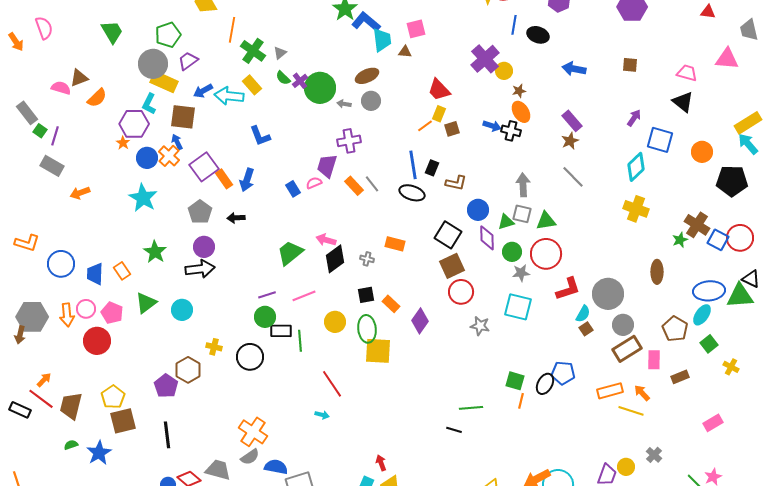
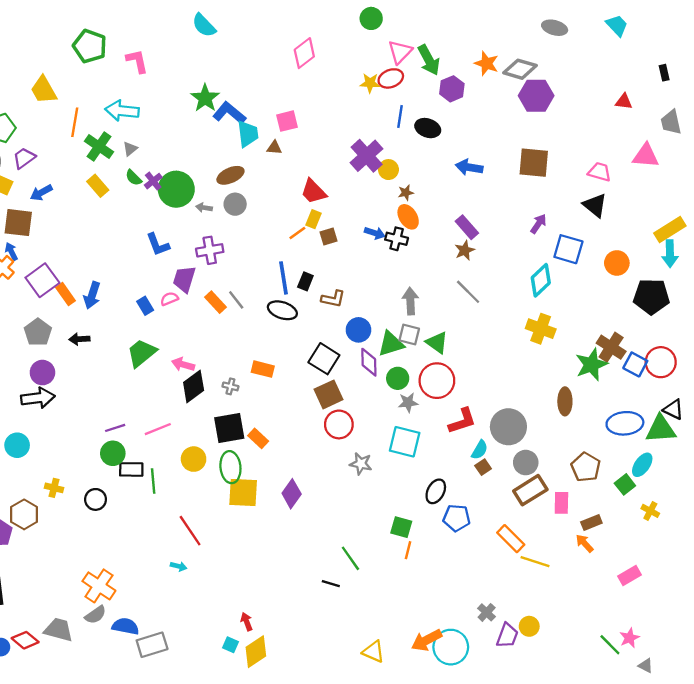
brown square: (630, 65) -> (534, 163), size x1.8
cyan arrow: (229, 96) -> (122, 111), moved
blue L-shape: (260, 136) -> (158, 245), moved
cyan arrow: (748, 144) -> (670, 254), turned -140
green triangle: (546, 221) -> (437, 343), turned 45
green triangle: (506, 222) -> (391, 344), size x1.4
green star: (680, 240) -> (591, 364), size x1.8
green trapezoid: (290, 253) -> (142, 353), moved
black square: (366, 295) -> (229, 428), size x1.6
cyan ellipse: (702, 315) -> (642, 465), moved
purple diamond: (420, 321) -> (292, 494), moved
black circle: (250, 357) -> (96, 499), size x0.7
black ellipse: (545, 384) -> (436, 491), moved
orange rectangle: (610, 391) -> (511, 539), turned 60
orange arrow: (642, 393) -> (585, 543), moved
green line: (471, 408) -> (350, 558), turned 60
gray cross: (654, 455) -> (487, 612), moved

